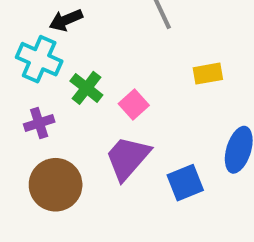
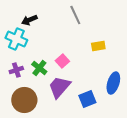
green cross: (86, 88) -> (39, 68), moved

